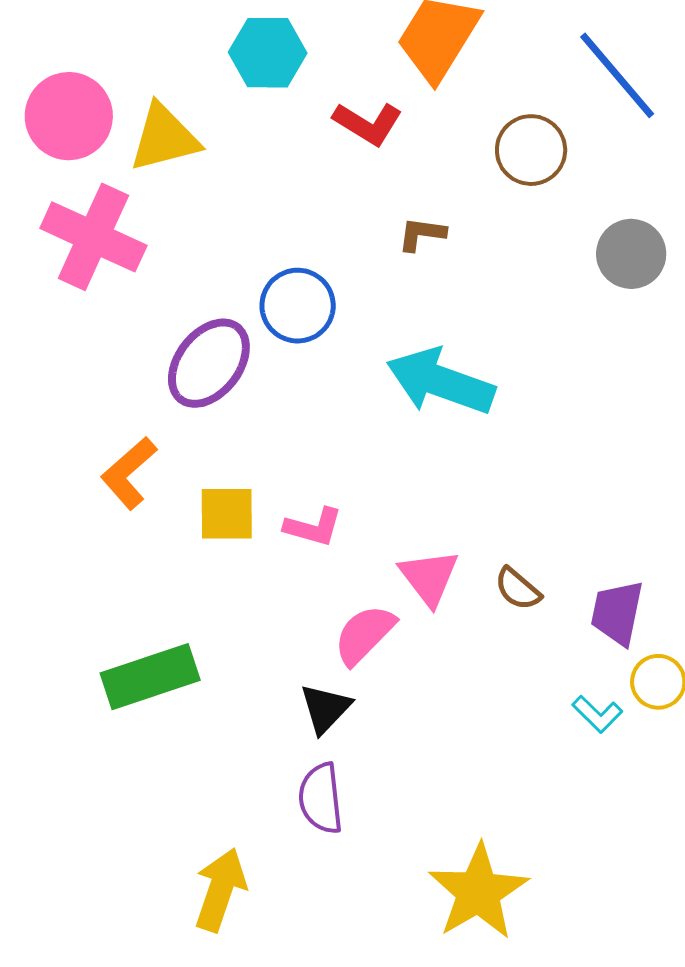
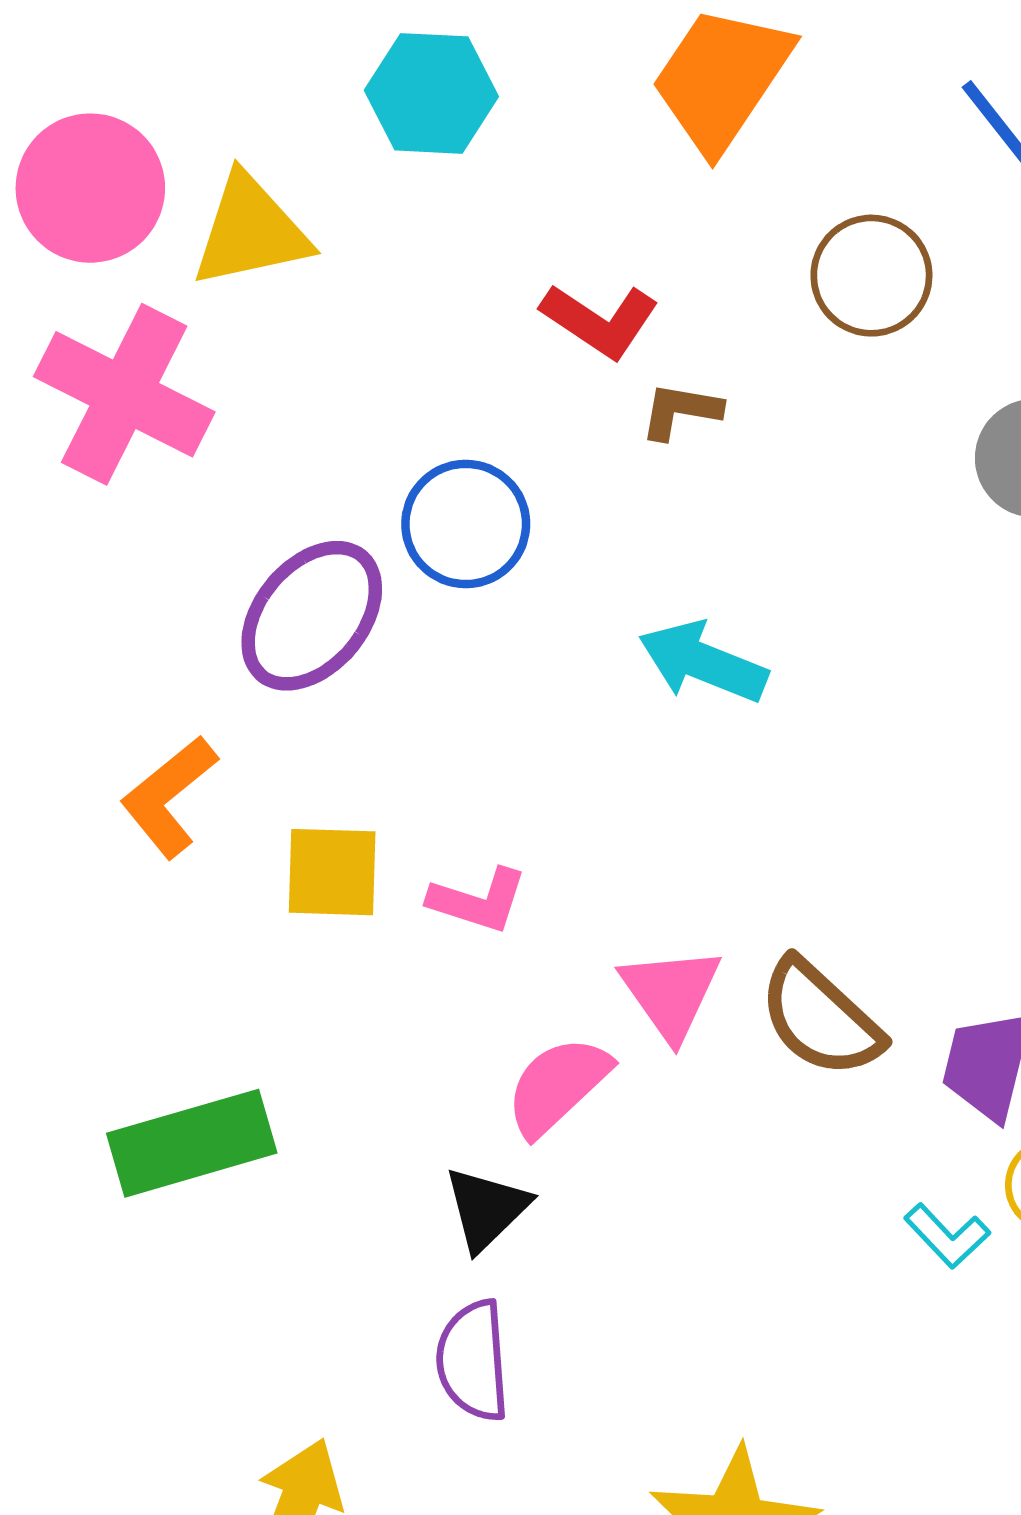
red L-shape: (368, 123) -> (600, 320), moved
cyan arrow: (441, 382) -> (703, 662), size x0.7
brown semicircle: (518, 589) -> (820, 1018), size x1.6

